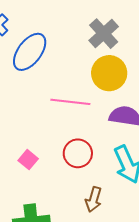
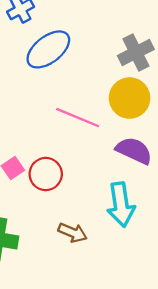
red circle: (78, 153) -> (46, 174), moved
brown arrow: (94, 199) -> (73, 233), turned -100

